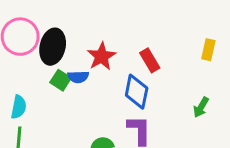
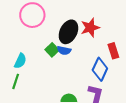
black ellipse: (53, 47) -> (68, 32), moved
red star: (101, 56) -> (90, 28), moved

